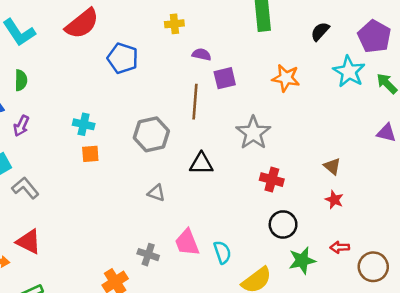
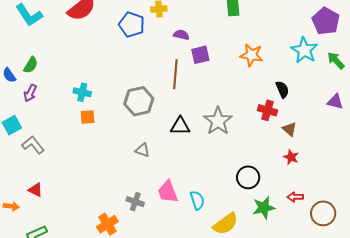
black semicircle: (320, 31) -> (282, 89), moved, turned 114
blue pentagon: (123, 58) -> (132, 25), moved
green semicircle: (21, 80) -> (31, 65), moved, turned 30
gray star: (253, 133) -> (218, 121), moved
red cross: (272, 180) -> (267, 110), moved
red triangle: (29, 242) -> (35, 190), size x0.7

